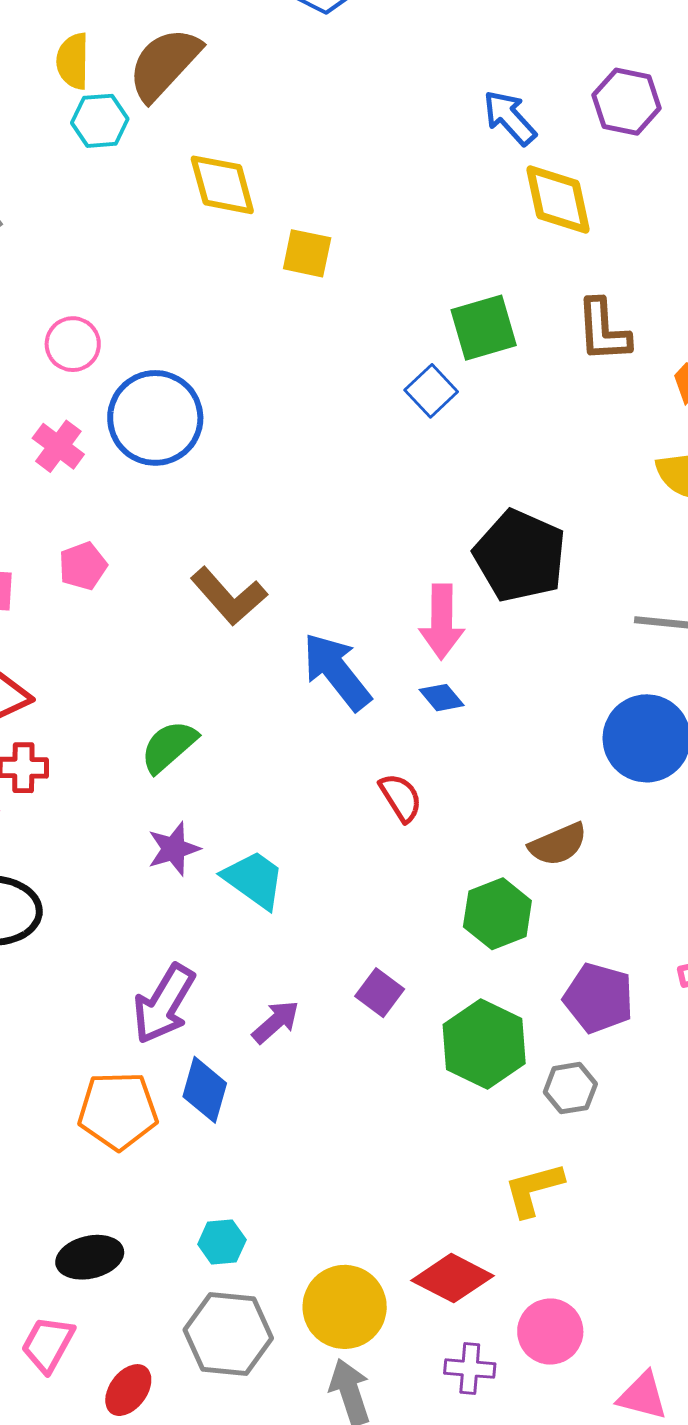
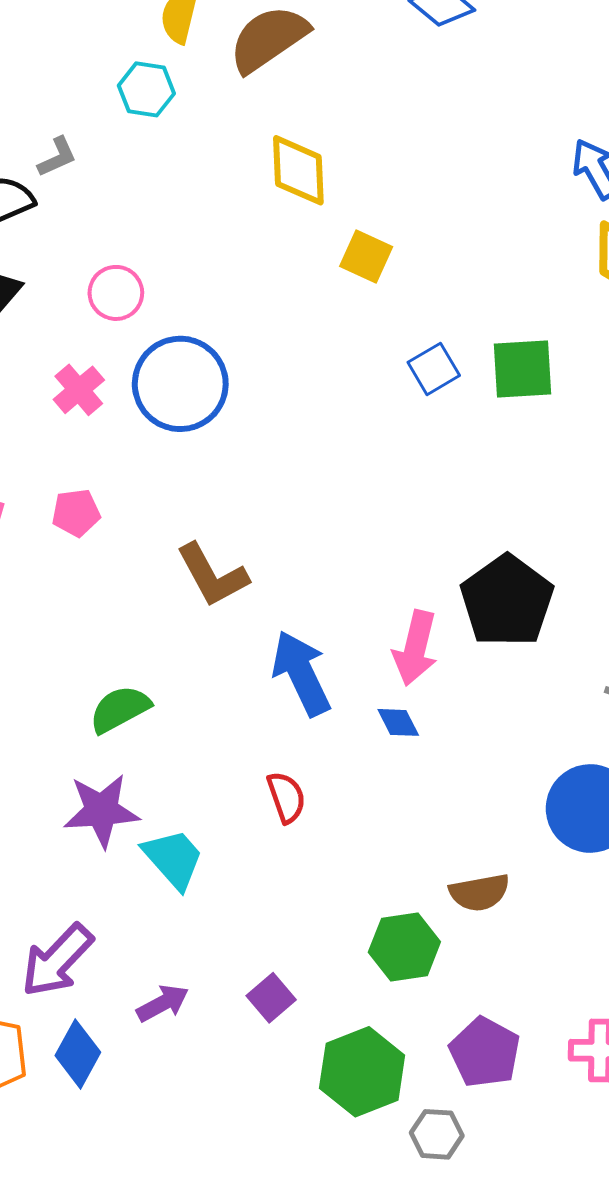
cyan hexagon: (100, 121) -> (146, 89), moved
blue square: (431, 391) -> (434, 369), moved
red semicircle: (401, 798) -> (286, 797), moved
purple star: (174, 849) -> (101, 811), size x1.4

